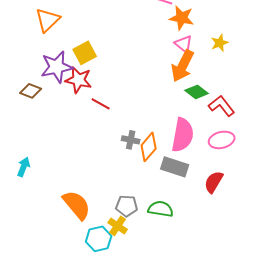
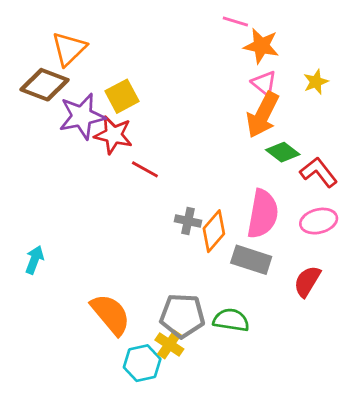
brown diamond: (31, 91) -> (45, 85), moved, size x1.5
gray pentagon: (127, 206) -> (182, 316), size x1.4

